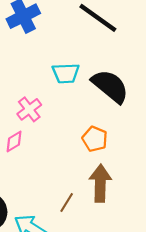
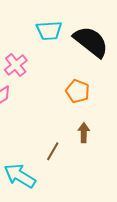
brown arrow: (100, 183) -> (84, 133), size x0.6

